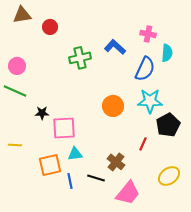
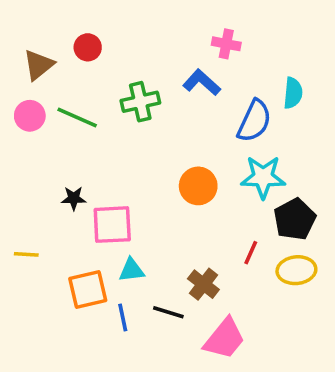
brown triangle: (22, 15) -> (39, 65), moved, turned -30
pink cross: (148, 34) -> (226, 44), moved
green line: (15, 91) -> (77, 118), moved
yellow ellipse: (169, 176) -> (296, 270), moved, turned 30

